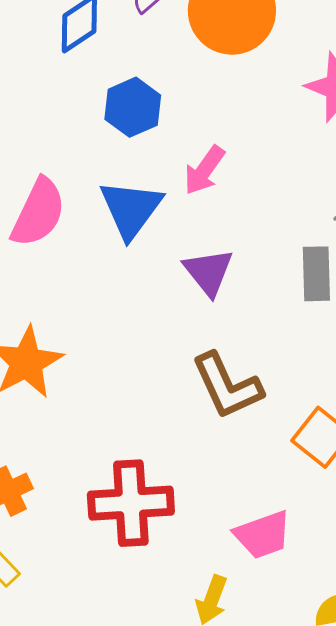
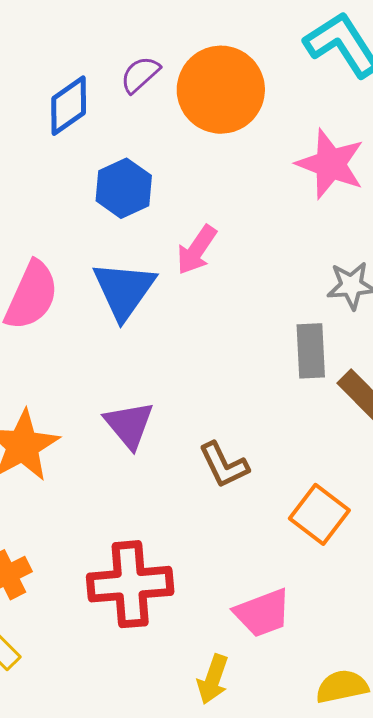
purple triangle: (209, 272) -> (129, 425), moved
brown L-shape: (227, 386) -> (224, 465), size x0.7

